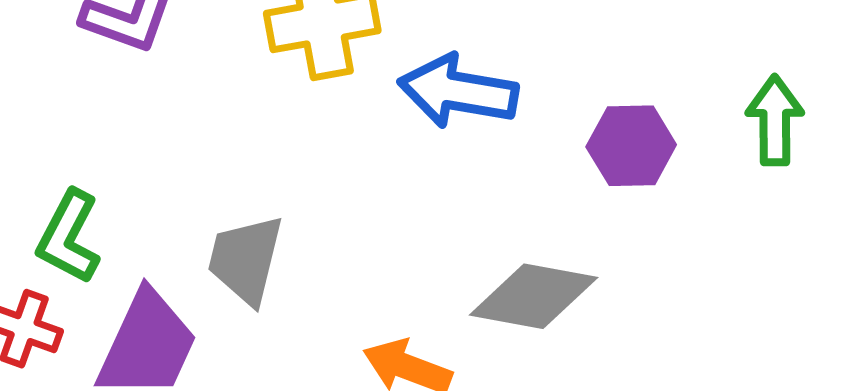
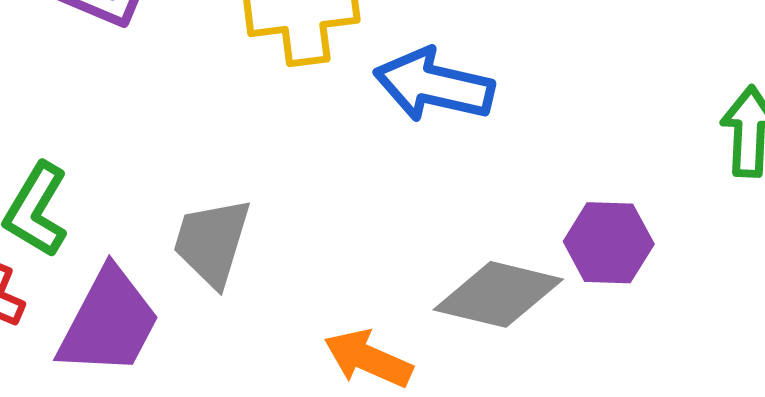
purple hexagon: (631, 146) -> (609, 243), moved

